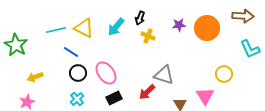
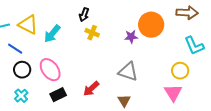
purple star: (179, 25) -> (131, 37), moved
cyan arrow: (116, 27) -> (52, 34), moved
yellow circle: (224, 74) -> (180, 71), moved
gray triangle: (164, 75) -> (128, 72), moved
pink triangle: (205, 96) -> (173, 93), moved

